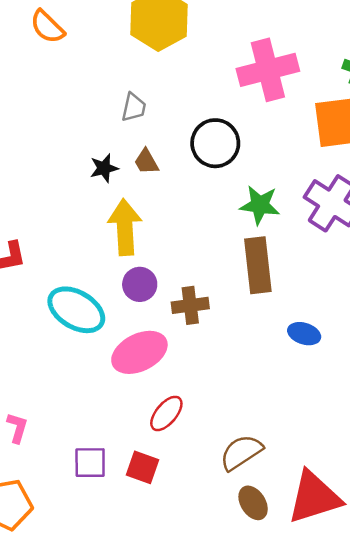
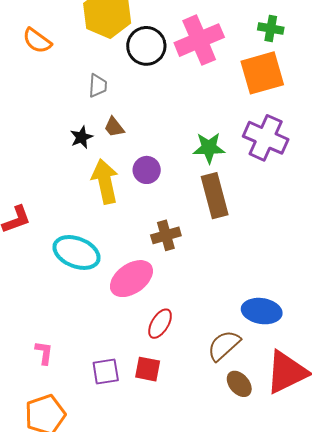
orange semicircle: (47, 27) -> (37, 41), moved
black circle: (215, 143) -> (146, 46), moved
purple circle: (140, 284) -> (147, 170), moved
blue ellipse: (304, 334) -> (262, 311), moved, size x1.5

